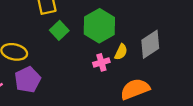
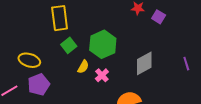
yellow semicircle: (121, 52) -> (83, 67), moved
pink cross: (101, 62) -> (102, 75), turned -32

